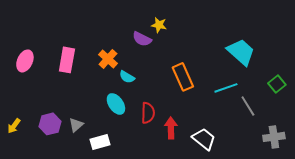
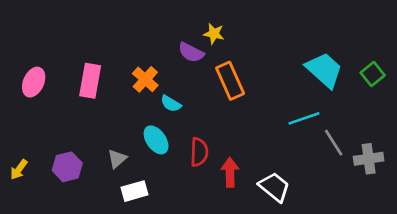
orange rectangle: (183, 77) -> (230, 81), moved
green square: (277, 84) -> (373, 74), moved
gray triangle: (76, 125) -> (117, 159), moved
gray cross: (274, 137) -> (369, 159), moved

